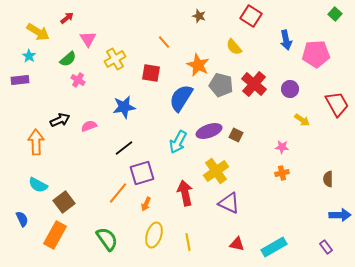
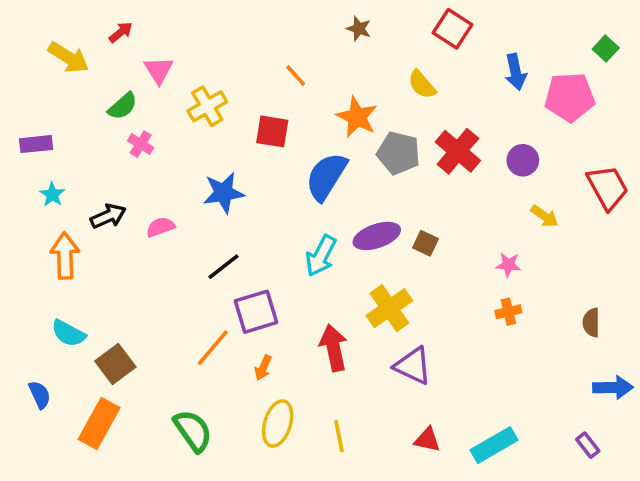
green square: (335, 14) -> (606, 49), moved
cyan star: (29, 56) -> (52, 195), moved

